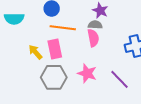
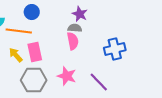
orange line: (63, 28) -> (19, 31), moved

